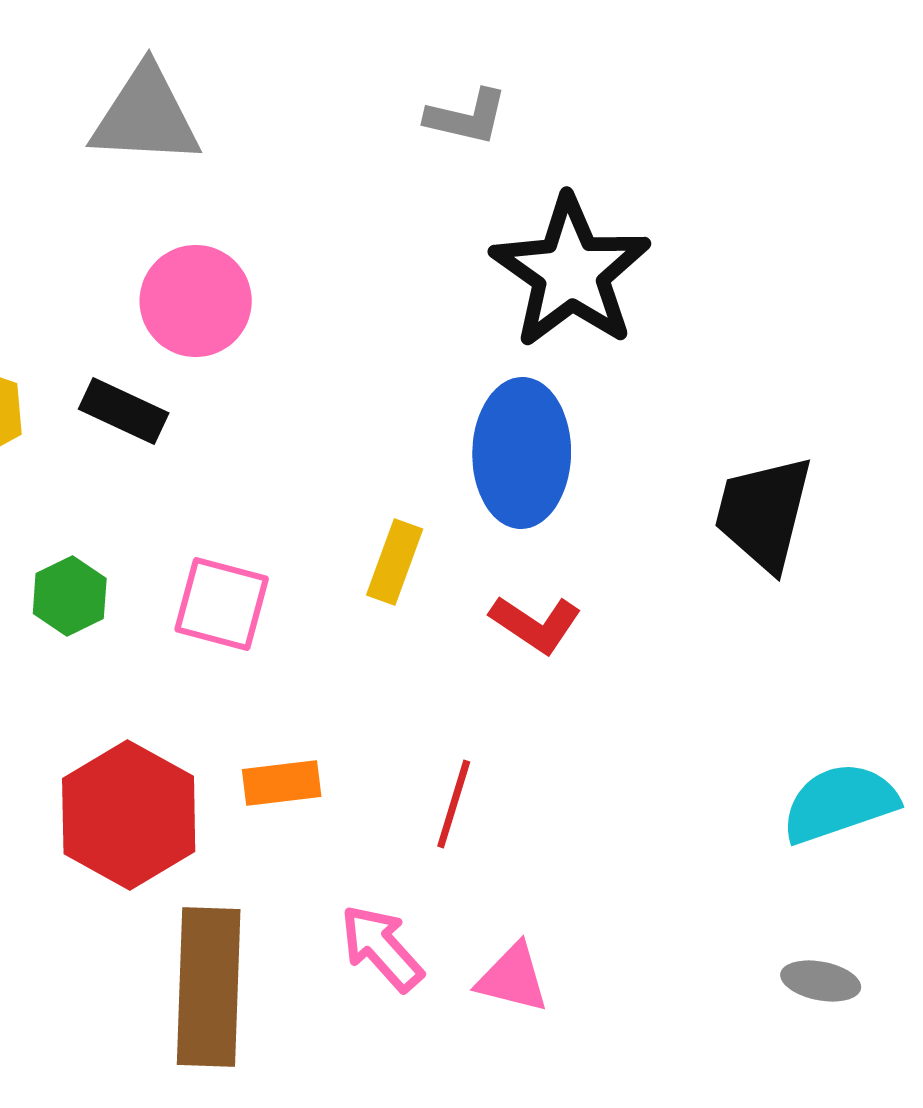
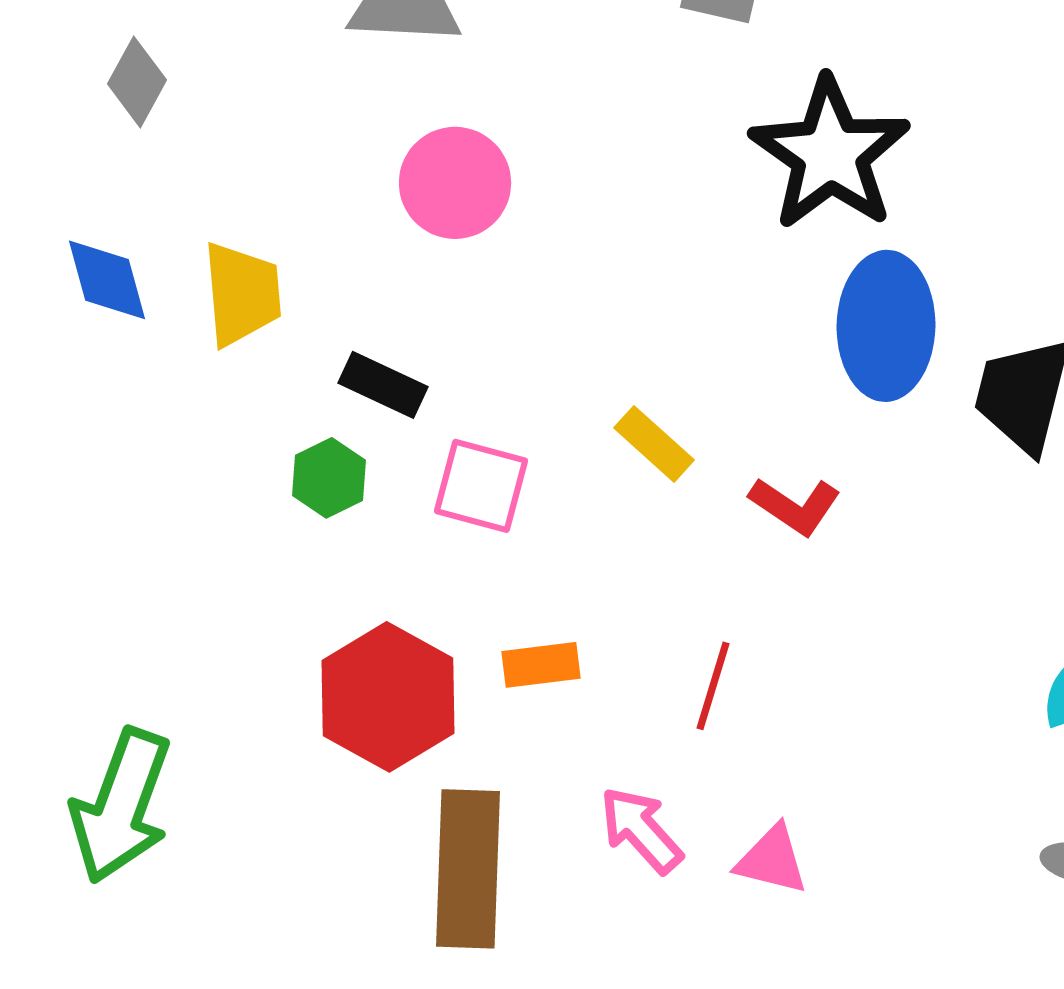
black rectangle: (124, 411) -> (383, 385), moved
blue ellipse: (522, 453) -> (886, 326), moved
yellow rectangle: (395, 562) -> (654, 444), turned -68

